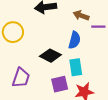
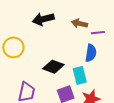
blue semicircle: (75, 40) -> (91, 53), moved

